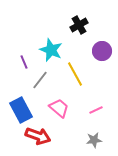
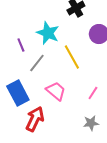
pink line: (96, 110) -> (93, 93), turned -32
red arrow: (38, 136) -> (35, 119), turned -85

